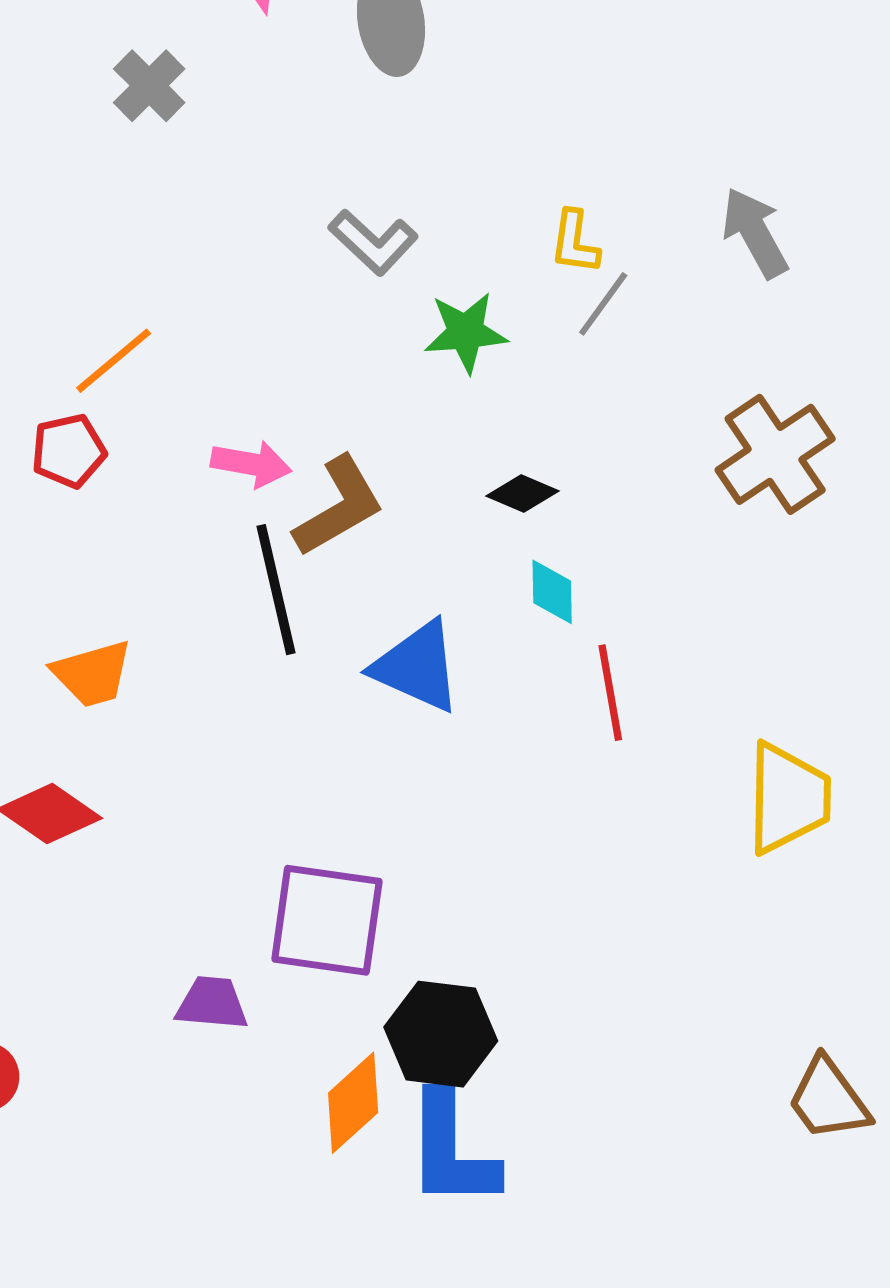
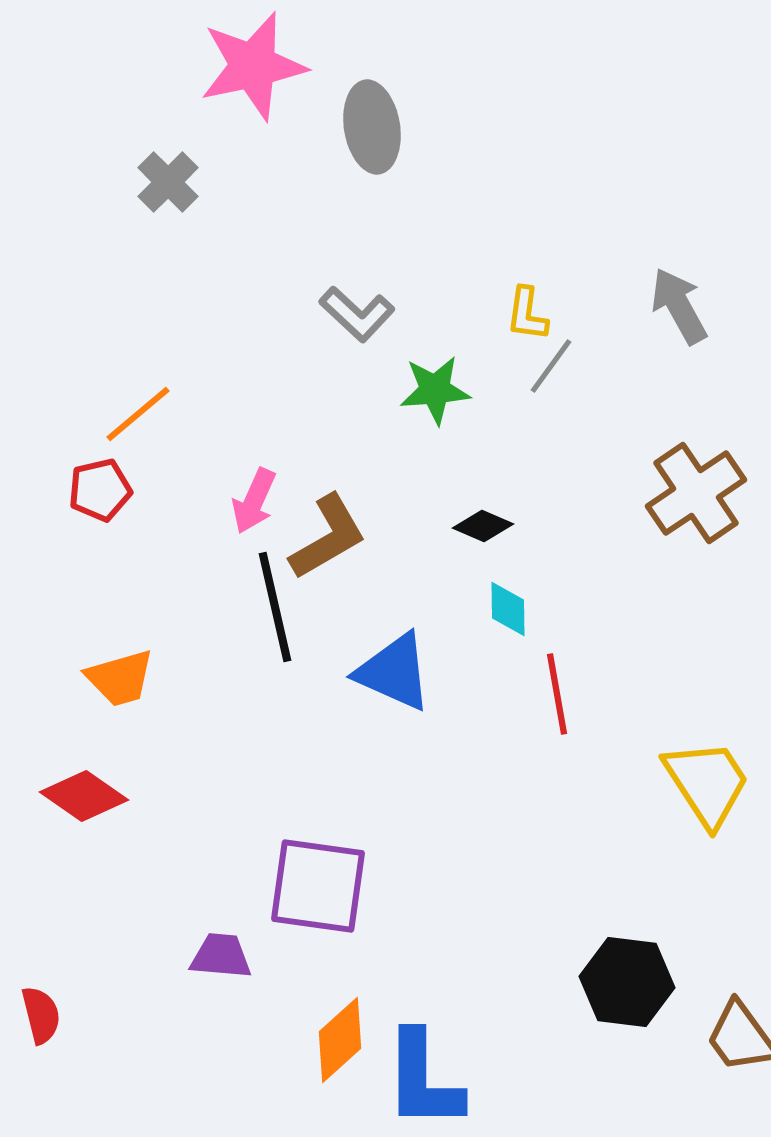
pink arrow: (251, 464) -> (254, 501), turned 104
yellow trapezoid: (788, 798) -> (707, 783), turned -34
black hexagon: (441, 1034) -> (627, 982), moved

